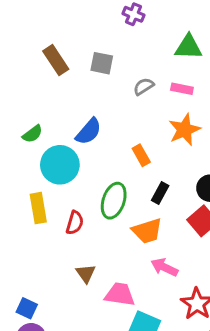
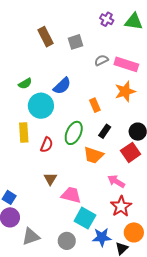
purple cross: (133, 14) -> (107, 19), moved
green triangle: (189, 47) -> (134, 21), moved
gray square: (102, 63) -> (75, 42), turned -35
pink rectangle: (182, 89) -> (126, 64), size x1.6
orange trapezoid: (147, 231) -> (93, 155), turned 30
pink arrow: (164, 267) -> (116, 181), moved

